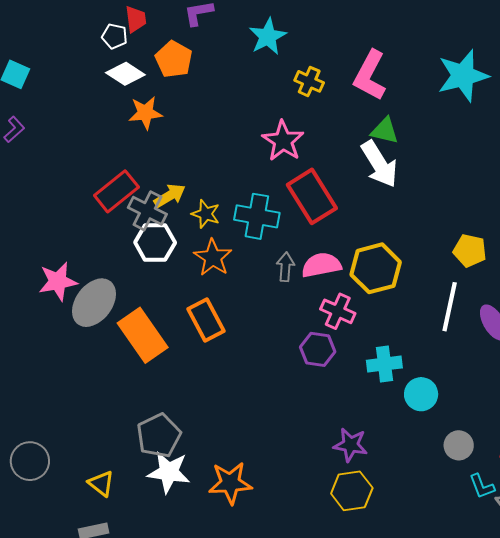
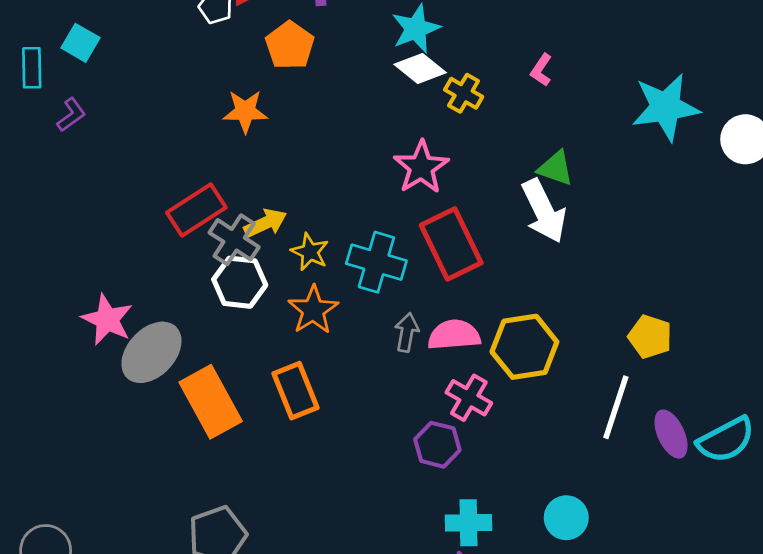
white diamond: (125, 74) -> (420, 68), moved
pink L-shape: (370, 75) -> (541, 70), moved, size x0.5
pink star: (58, 281) -> (107, 320), turned 30
cyan cross: (384, 364) -> (469, 523), moved

